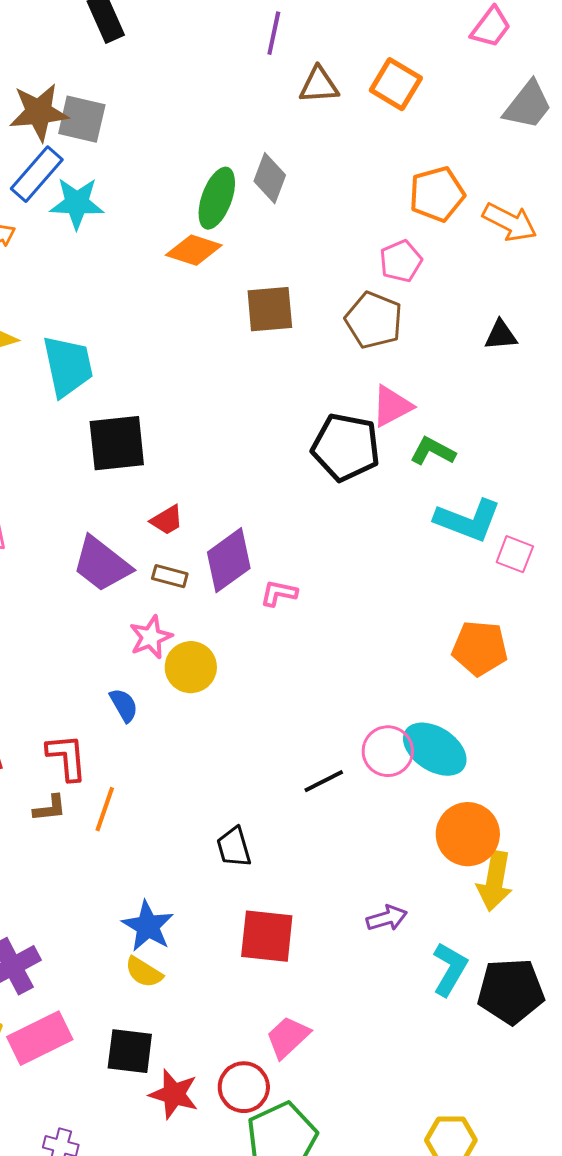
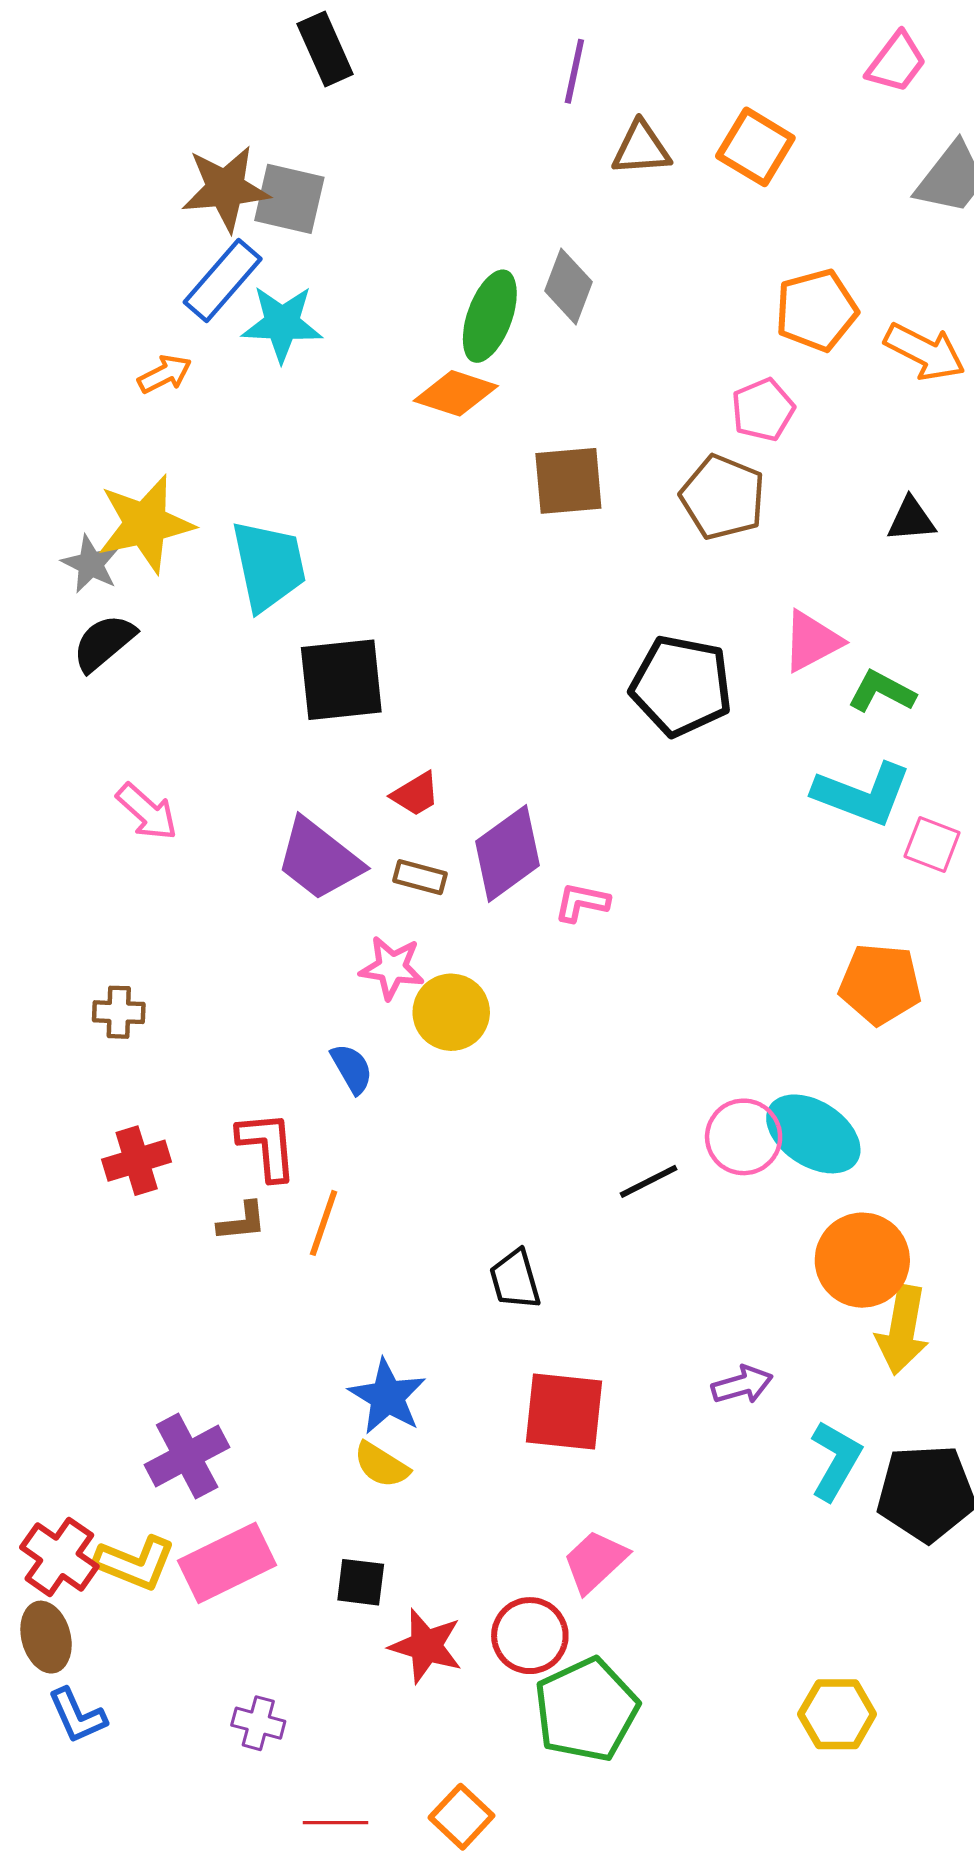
pink triangle: (392, 406) -> (812, 641), moved
green L-shape: (433, 451) -> (882, 692), moved
pink star: (151, 637) -> (392, 968), turned 30
black square: (130, 1051) -> (361, 1582), size x0.7

